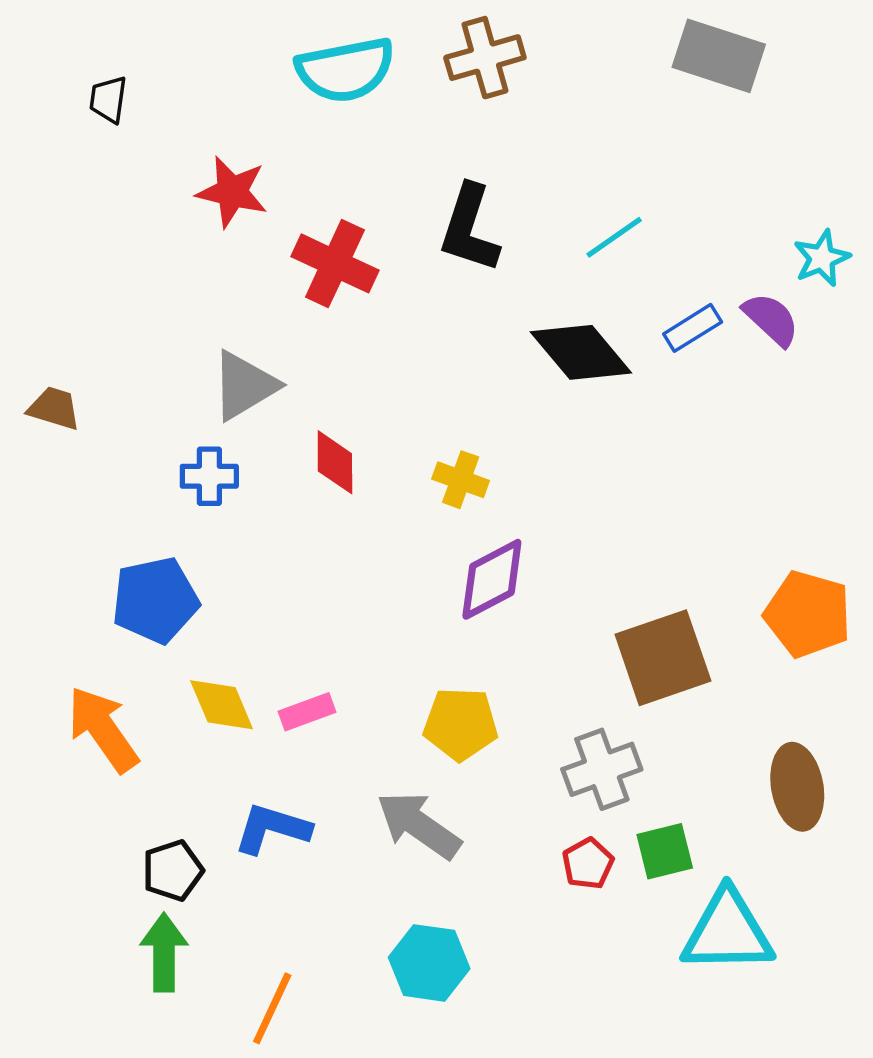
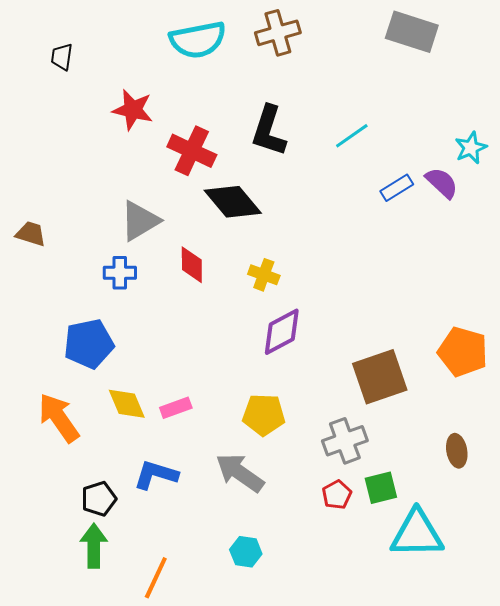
black diamond: (581, 352) -> (233, 202), moved
brown ellipse: (797, 787) -> (457, 451), size x0.7
cyan hexagon: (429, 963) -> (246, 552), size x0.7

